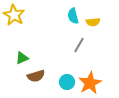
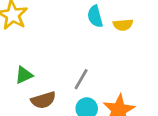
gray line: (79, 45) -> (81, 79), moved

